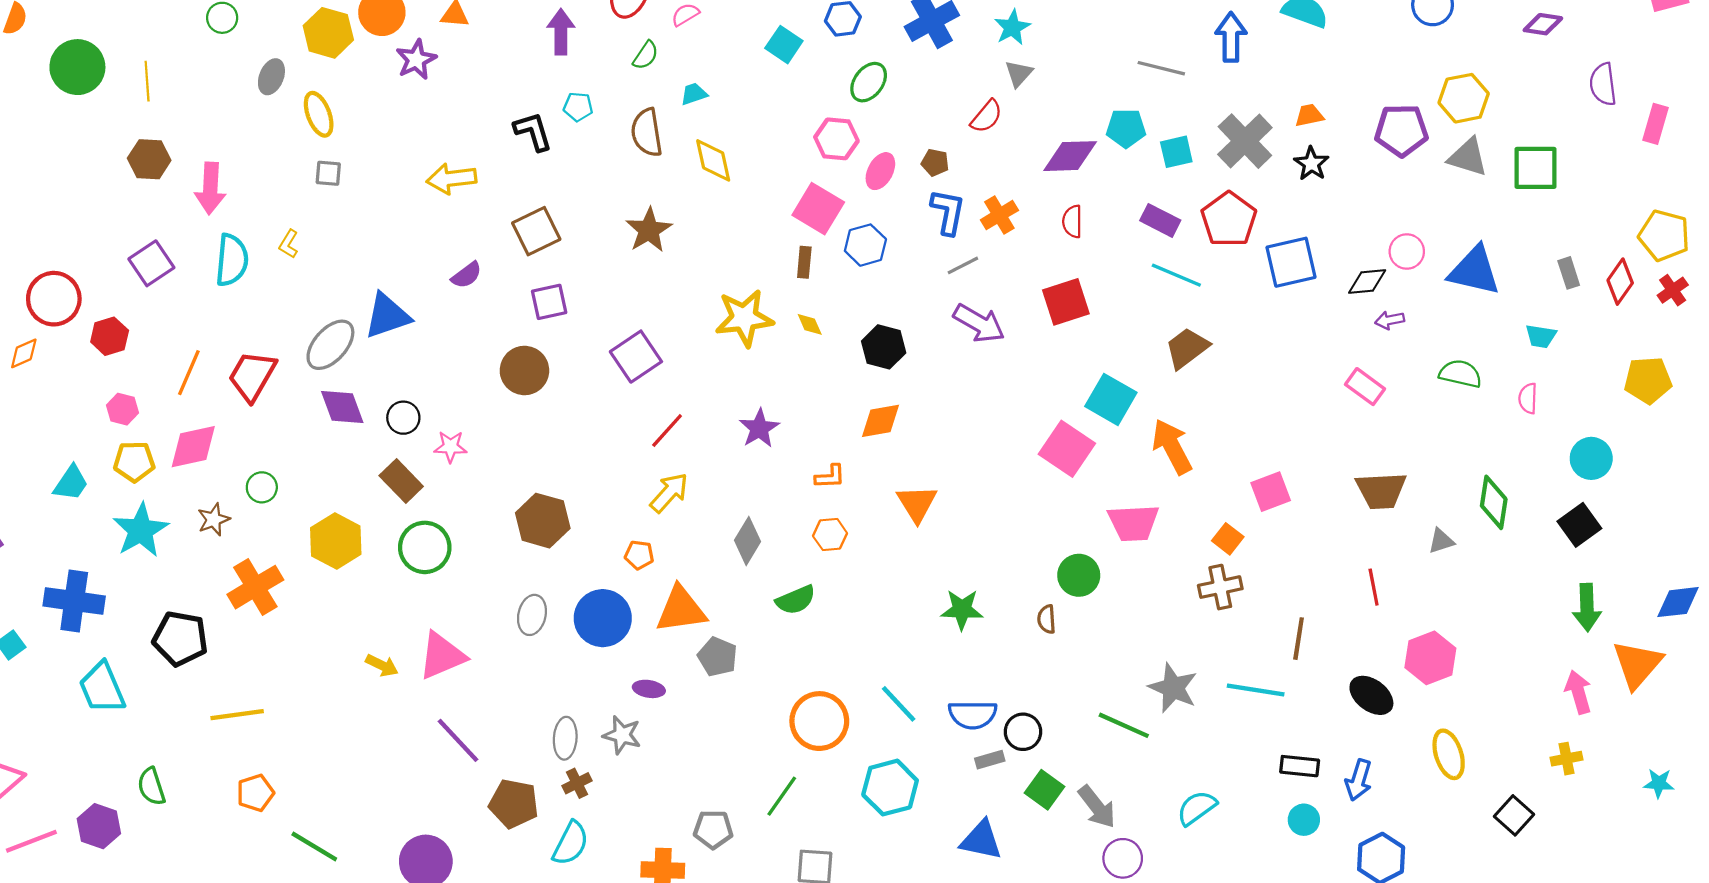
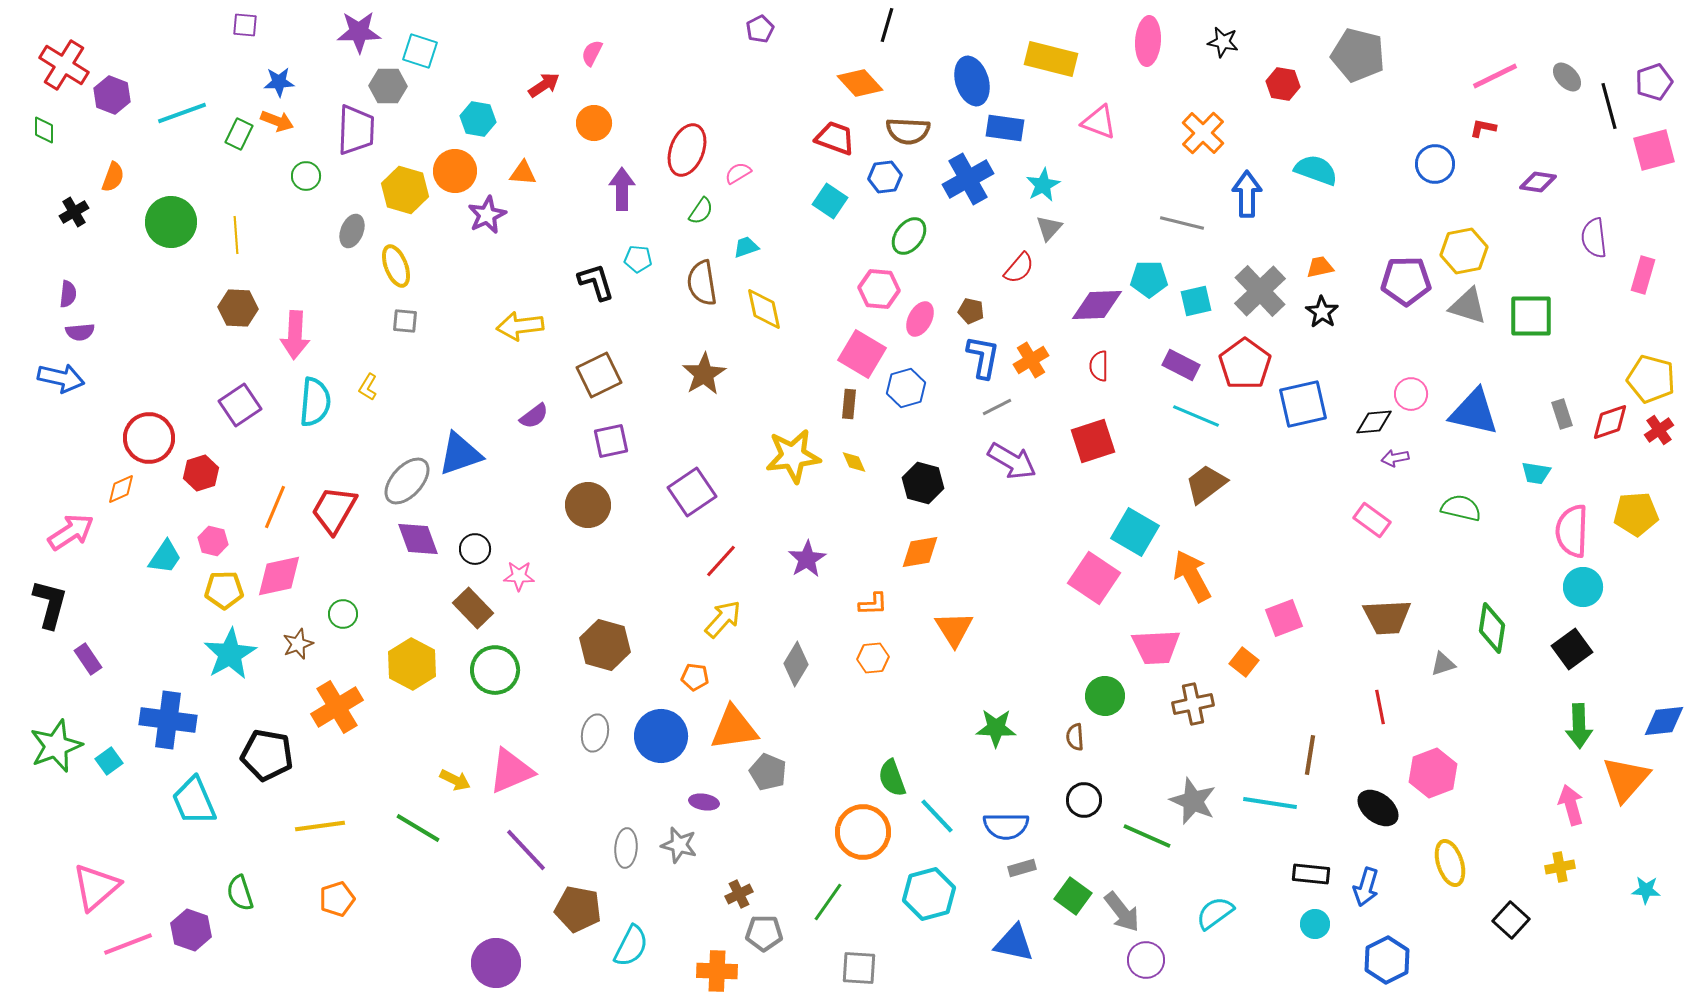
red diamond: (1620, 282) -> (1610, 422), turned 36
pink semicircle: (1528, 398) -> (1572, 531), moved, size x1.8
cyan trapezoid: (71, 483) -> (165, 557), moved
brown cross: (1220, 587) -> (1193, 704), moved
green semicircle: (796, 600) -> (892, 778), moved, turned 93
black circle: (1023, 732) -> (1084, 800), moved
brown cross: (577, 783) -> (739, 894), moved
green line: (314, 847) -> (418, 828), moved

